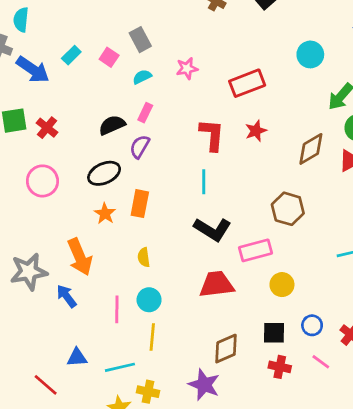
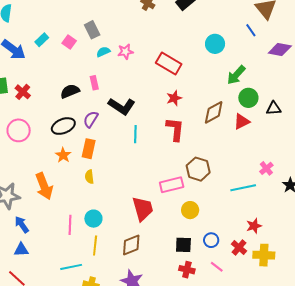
cyan semicircle: (142, 77) -> (103, 52), moved
red rectangle: (247, 83) -> (169, 63), turned 50
pink rectangle: (145, 113) -> (94, 83), turned -40
red L-shape: (212, 135) -> (175, 129), moved
purple semicircle: (140, 147) -> (91, 119), moved
brown hexagon: (288, 209) -> (198, 169), moved
black L-shape: (213, 229) -> (122, 106), moved
yellow semicircle: (144, 257) -> (89, 177), moved
red trapezoid: (217, 284) -> (143, 209), turned 80
blue arrow: (67, 296) -> (22, 225), moved
brown diamond: (226, 349) -> (131, 245), moved
blue triangle: (77, 357) -> (21, 250), moved

